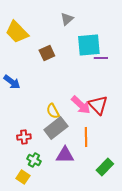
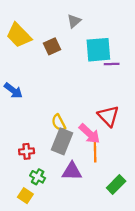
brown square: (47, 53) -> (52, 46), moved
pink arrow: (81, 105) -> (90, 134), moved
gray rectangle: (56, 128) -> (62, 141), turned -30

